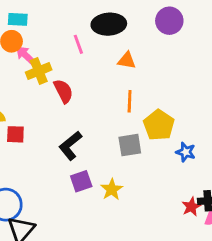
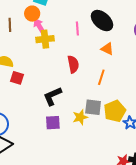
black ellipse: (109, 24) -> (102, 21), turned 30
red semicircle: (63, 91) -> (73, 64), moved
yellow pentagon: (159, 125) -> (115, 111), moved
yellow star: (112, 189) -> (80, 117), moved

